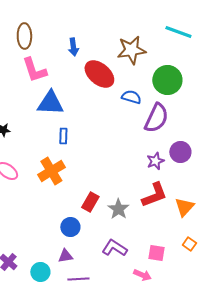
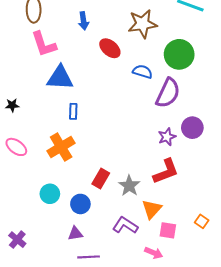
red ellipse: (99, 74) -> (110, 48), size x0.7
orange triangle: (184, 207) -> (152, 209), moved
cyan circle: (40, 272) -> (50, 194), moved

